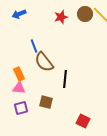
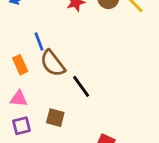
orange rectangle: (19, 74) -> (20, 65), moved
black line: (65, 79) -> (81, 86), turned -42

